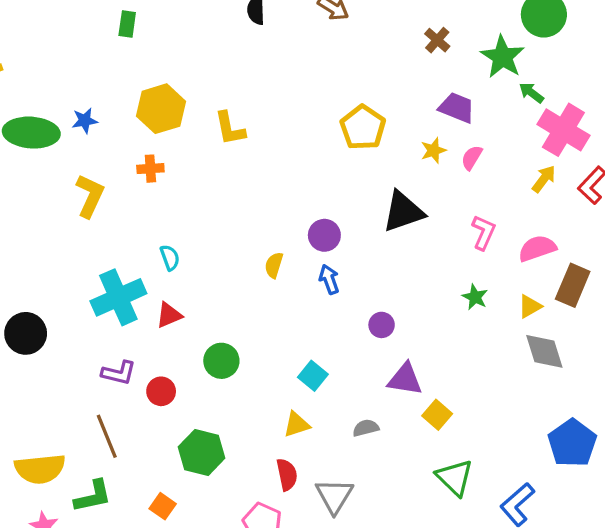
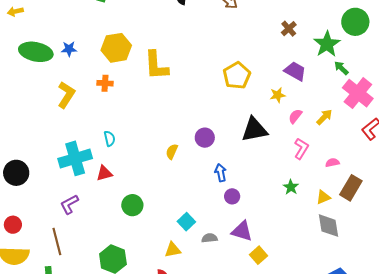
yellow L-shape: (230, 129) -> (156, 65), size x1.4
pink semicircle: (472, 158) -> (295, 116), moved
yellow arrow: (544, 179) -> (324, 117), moved
pink semicircle: (537, 248) -> (332, 163), size x0.6
blue arrow: (329, 279) -> (221, 173), moved
purple L-shape: (119, 373) -> (69, 204), turned 130
red circle: (161, 391) -> (13, 225), moved
gray semicircle: (366, 428) -> (209, 238), moved

